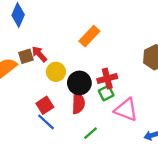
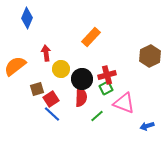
red arrow: (39, 54) -> (46, 53), turned 35
brown square: (26, 56) -> (37, 89), moved
green line: (91, 133) -> (97, 116), moved

